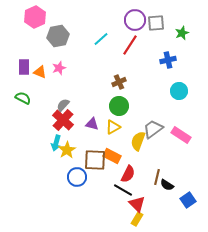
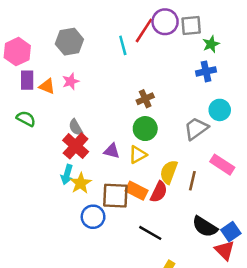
pink hexagon: (35, 17) -> (17, 52), moved
green star: (182, 33) -> (211, 44), moved
cyan line: (101, 39) -> (123, 45), turned -63
red line: (130, 45) -> (144, 30), moved
gray semicircle: (63, 105) -> (76, 127), turned -72
gray trapezoid: (153, 129) -> (196, 129), moved
red semicircle: (128, 174) -> (159, 192), moved
brown line: (157, 177) -> (192, 181), moved
black semicircle: (167, 185) -> (205, 227), size x1.5
blue square: (188, 200) -> (231, 232), moved
red triangle: (137, 204) -> (225, 250), moved

